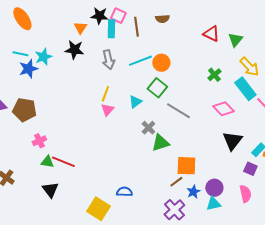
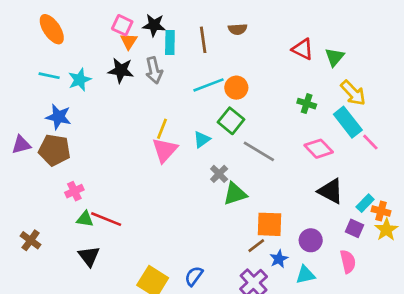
pink square: (118, 16) -> (122, 25), moved
gray arrow: (108, 60) -> (154, 70), moved
blue star: (28, 69) -> (58, 117), moved, turned 30
green cross: (214, 75) -> (307, 104), turned -32
pink triangle: (107, 110) -> (165, 150), size x1.5
black triangle: (232, 141) -> (331, 191), turned -40
purple circle: (214, 188) -> (311, 240), moved
blue semicircle: (124, 192) -> (194, 276), moved, turned -56

